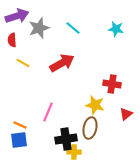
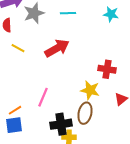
cyan line: (73, 28) -> (68, 13), turned -42
orange line: (20, 125) -> (15, 110), turned -56

